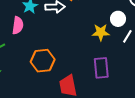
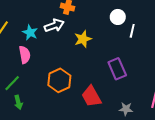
yellow star: (101, 32) -> (83, 39), moved

